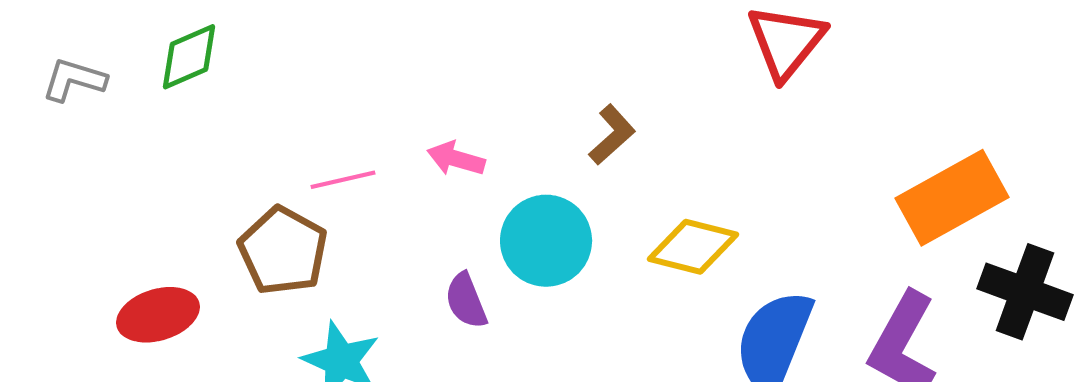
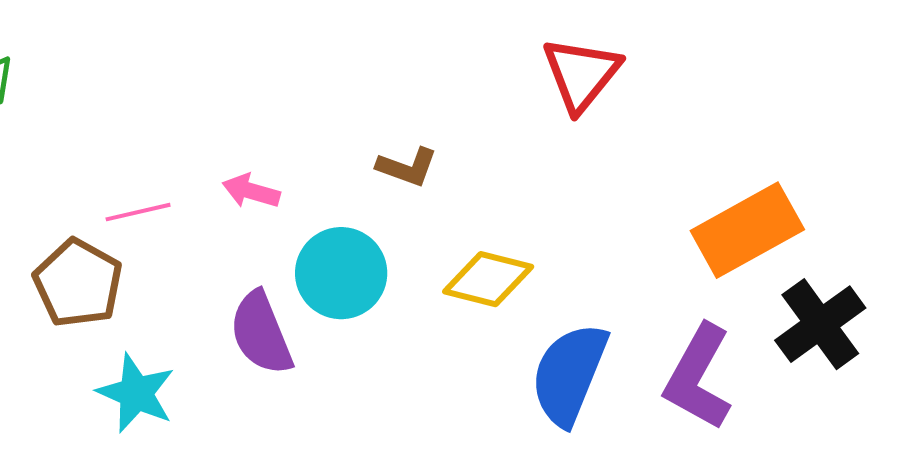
brown L-shape: (612, 135) -> (407, 167), turned 62
black cross: (1025, 292) -> (820, 324), turned 34
purple semicircle: (466, 301) -> (261, 333), size x1.5

